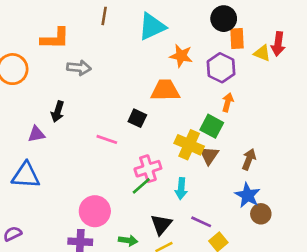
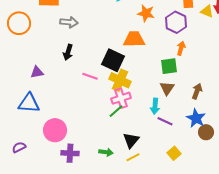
black arrow: (58, 112) -> (68, 52), moved
black square: (137, 118) -> (113, 60), size x1.6
green square: (212, 126) -> (169, 66), turned -36
yellow cross: (189, 145) -> (120, 80), moved
cyan arrow: (181, 189) -> (155, 106), moved
pink circle: (95, 211) -> (55, 130), moved
purple line: (201, 222) -> (165, 121), moved

